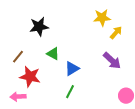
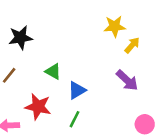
black star: (39, 27) -> (20, 38), moved
red star: (30, 77) -> (38, 107), moved

